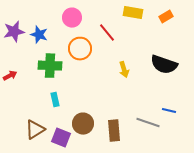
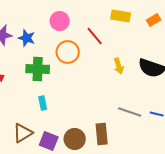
yellow arrow: (124, 70) -> (119, 66), moved
gray line: (148, 123) -> (130, 112), moved
brown circle: (83, 124) -> (75, 139), moved

